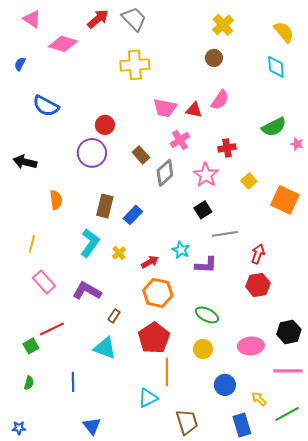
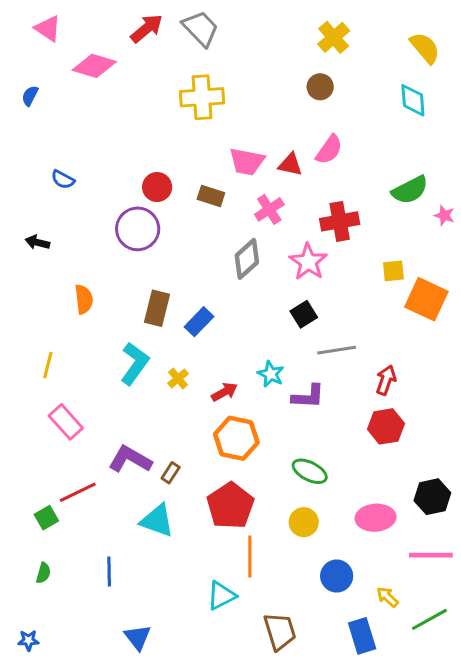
blue semicircle: (46, 106) -> (63, 180), moved, size x0.6
red cross: (227, 148) -> (340, 221), size x1.4
brown rectangle: (141, 155) -> (211, 196), moved, turned -30
black arrow: (25, 162) -> (37, 242), size x0.7
yellow square: (249, 181) -> (393, 271), moved, turned 35
purple L-shape: (87, 291) -> (130, 459), moved

